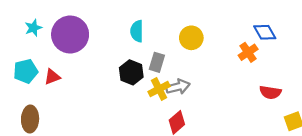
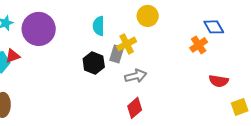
yellow circle: (191, 38) -> (148, 16), moved
red triangle: (52, 77) -> (13, 56), moved
yellow cross: (159, 89) -> (127, 44), moved

